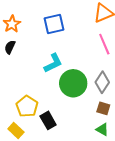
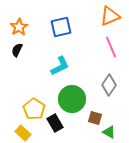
green circle: (73, 83) -> (72, 99), moved
brown square: (103, 108) -> (95, 118), moved

